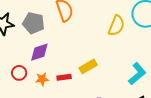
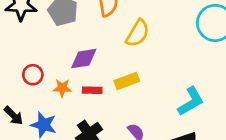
yellow semicircle: (116, 26) -> (138, 33), moved
purple diamond: (39, 52) -> (84, 59), moved

